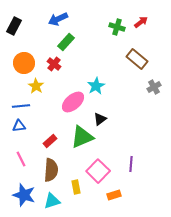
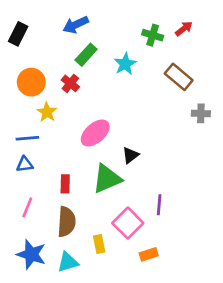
cyan star: (96, 86) -> (125, 64), moved
gray cross: (154, 87) -> (201, 113), turned 32
red rectangle: (50, 141) -> (65, 184), turned -48
pink line: (21, 159) -> (27, 207), turned 49
purple line: (131, 164) -> (159, 205), moved

